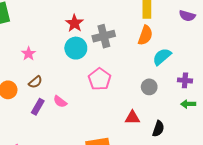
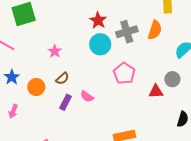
orange semicircle: (145, 35) -> (155, 30), moved
red triangle: (132, 118) -> (156, 91), moved

